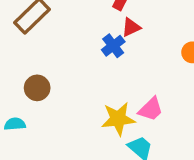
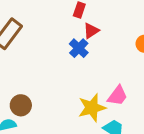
brown circle: (37, 88) -> (21, 105), moved

